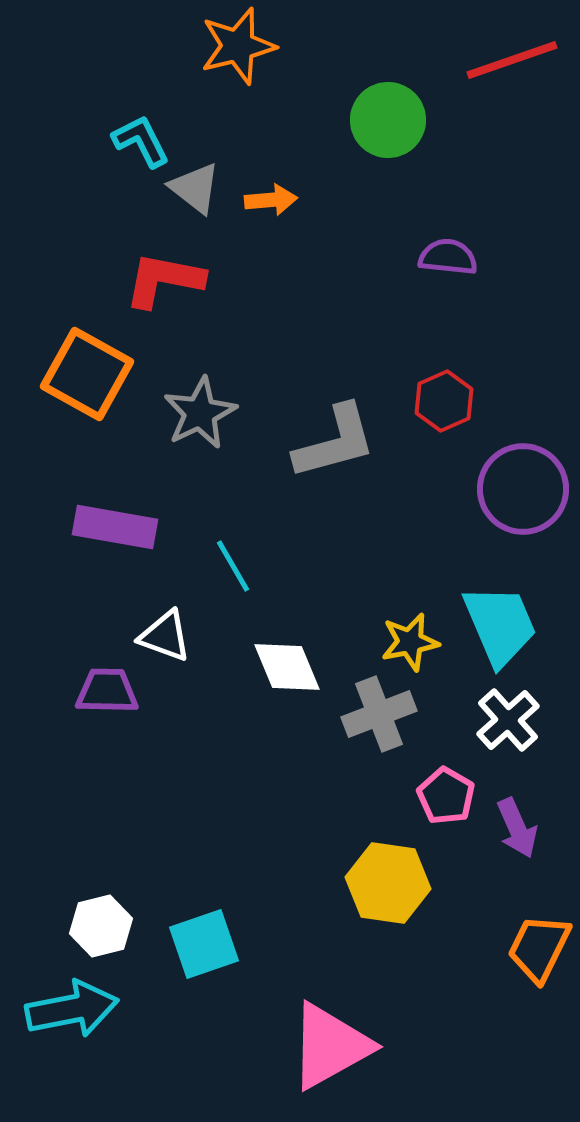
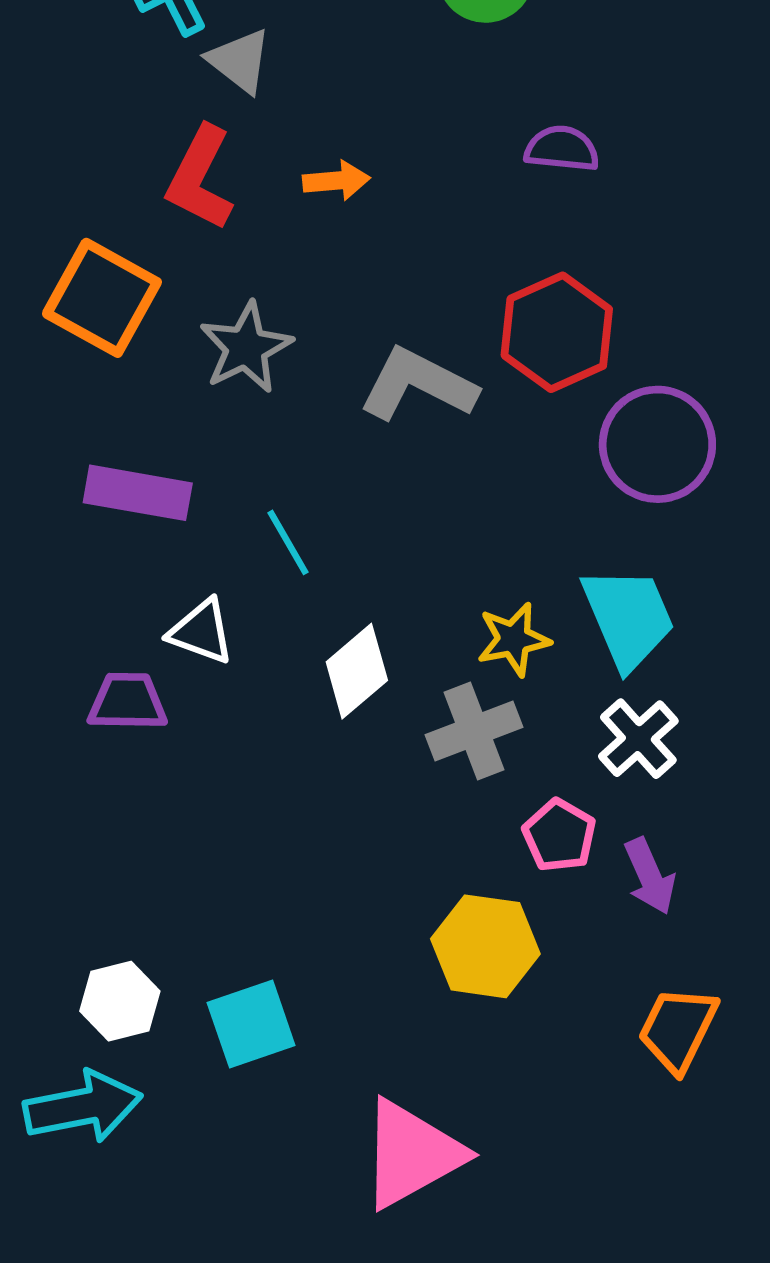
orange arrow: (271, 200) -> (336, 181), moved
red L-shape: (164, 280) -> (200, 178), turned -74
red hexagon: (444, 401) -> (557, 332), size x1.5
gray L-shape: (335, 442) -> (418, 384), turned -138
white diamond: (287, 667) -> (357, 671), turned 72

